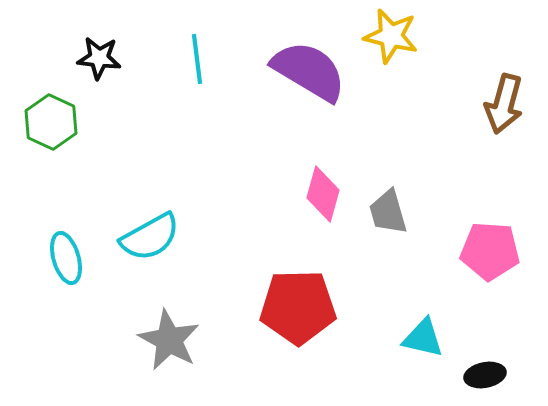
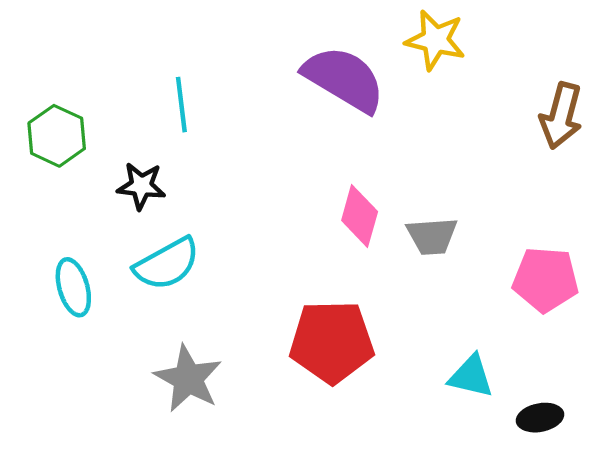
black star: (99, 58) -> (141, 186), moved
cyan line: (197, 59) -> (181, 105), moved
gray trapezoid: (388, 212) -> (432, 236), turned -78

